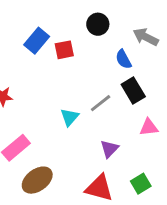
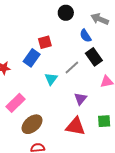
blue rectangle: (37, 41) -> (32, 58), moved
red square: (64, 50) -> (45, 42), moved
green square: (141, 184) -> (104, 121), turned 32

